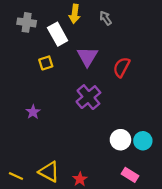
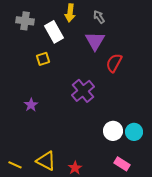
purple triangle: (87, 57) -> (95, 41), moved

